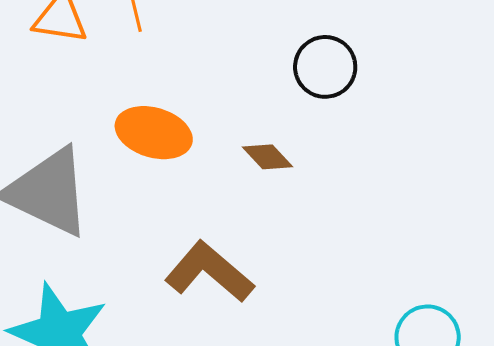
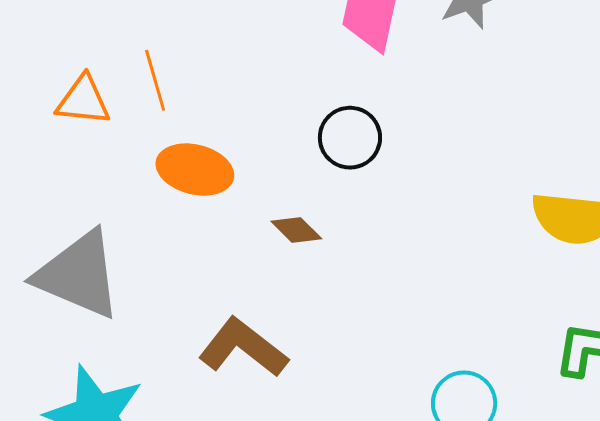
orange ellipse: (154, 133) -> (195, 170), moved

